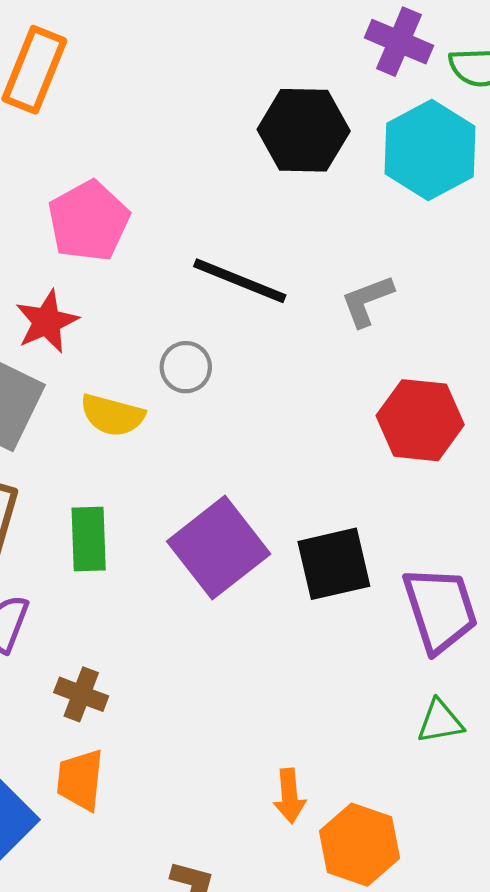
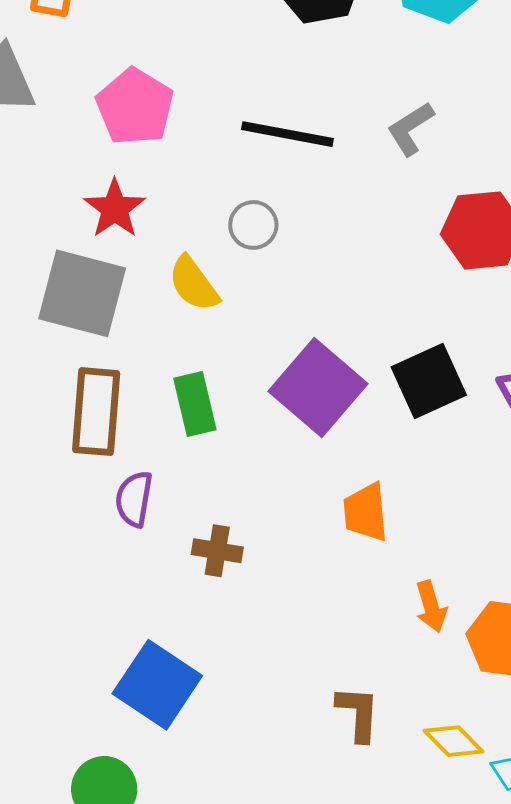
yellow semicircle: (112, 415) -> (194, 284), turned 50
orange trapezoid: (80, 780) -> (366, 512), moved

